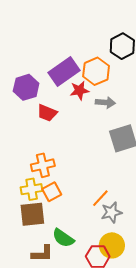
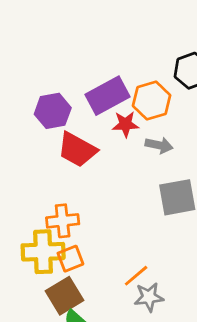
red trapezoid: (47, 113) -> (77, 150), size x1.4
yellow cross: (32, 189) -> (43, 252), size x1.4
brown square: (32, 214) -> (64, 296), moved, turned -32

